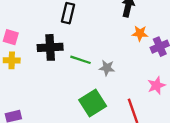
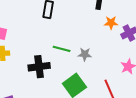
black cross: (50, 47) -> (39, 67), moved

